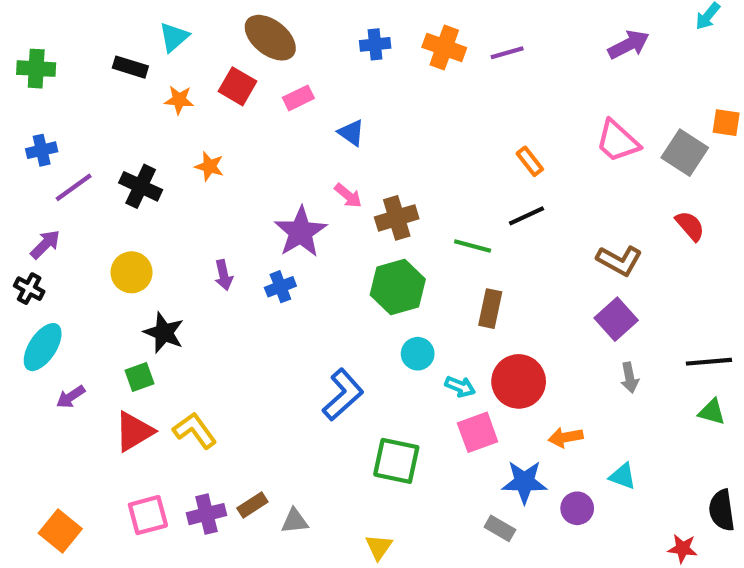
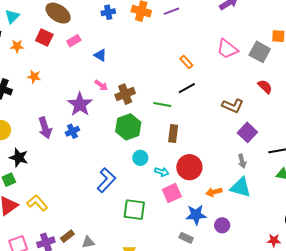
purple arrow: (224, 275) -> (45, 128), size x1.5
purple square: (616, 319) -> (247, 132), moved
cyan triangle: (623, 476) -> (241, 187), moved, size x1.6

